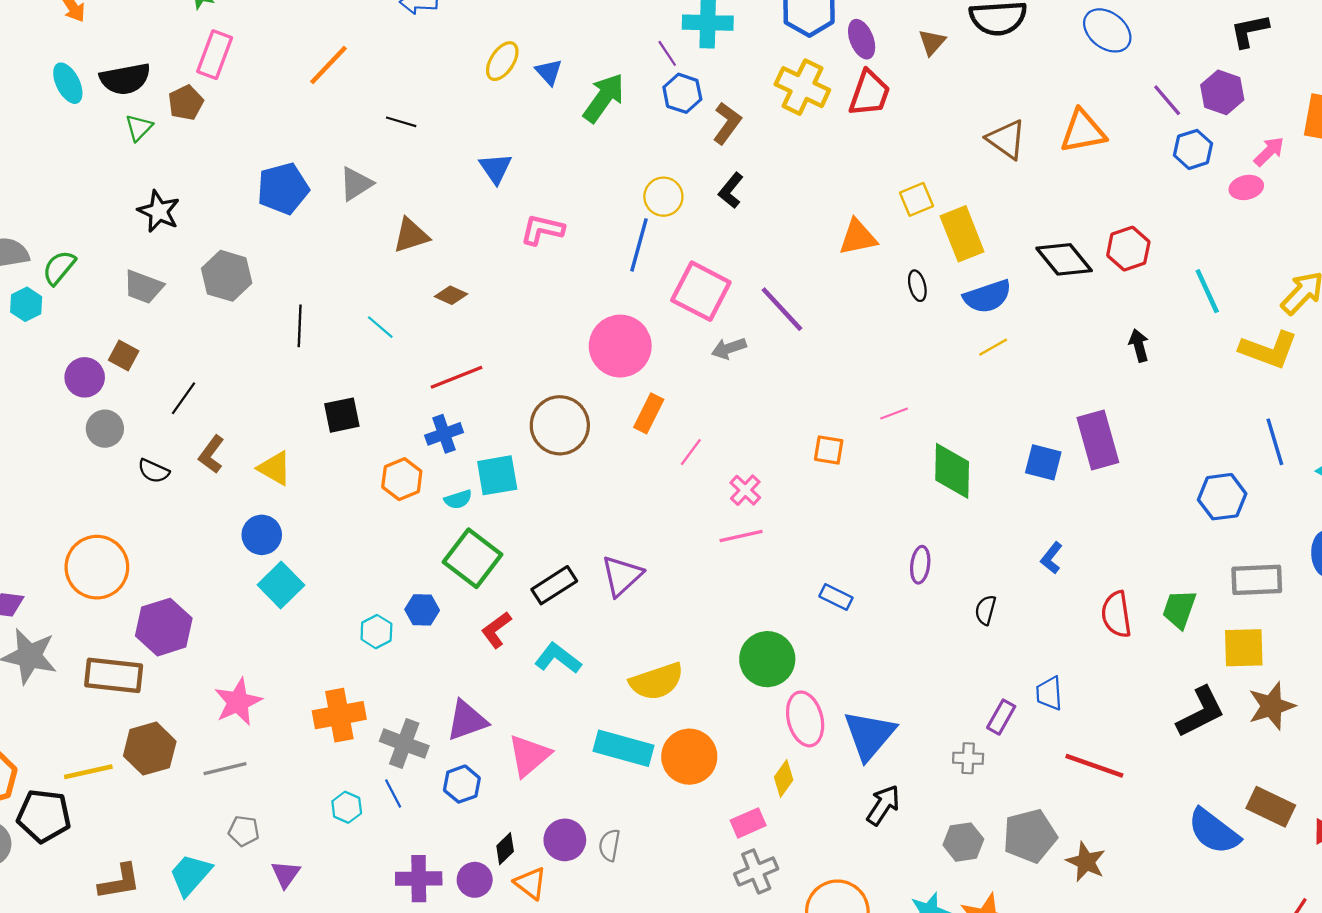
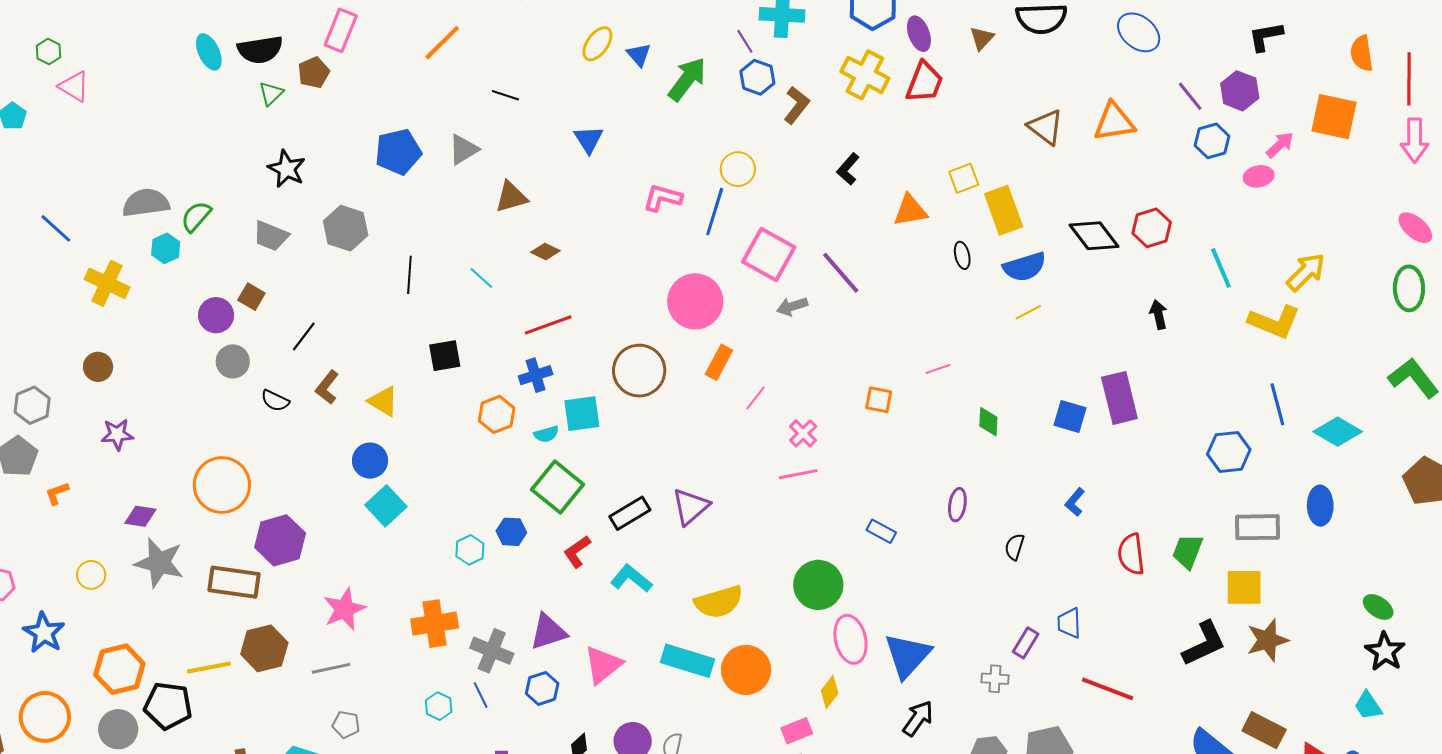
black L-shape: (731, 191) -> (848, 169), moved
pink L-shape: (542, 230) -> (663, 198), moved
green diamond: (952, 471) -> (988, 422), size x0.6

